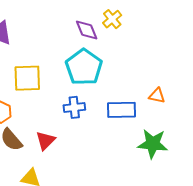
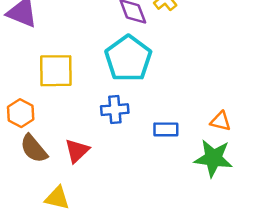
orange triangle: (157, 96) -> (221, 121), moved
blue rectangle: (121, 110) -> (166, 129), moved, size x0.7

